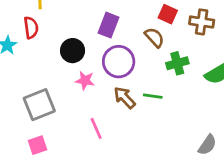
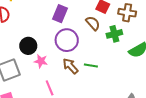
black circle: (73, 51) -> (28, 46), moved
green cross: (177, 63) -> (114, 34), moved
pink star: (85, 80) -> (41, 61), moved

